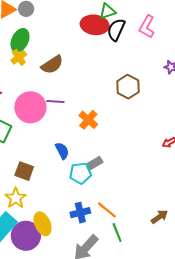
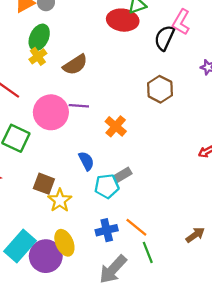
black semicircle: (116, 30) -> (164, 38), moved
yellow star: (16, 198) -> (60, 200), moved

